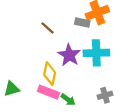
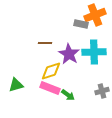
brown line: (47, 28) -> (45, 43), moved, turned -40
yellow diamond: (50, 74) -> (51, 71), turned 60

